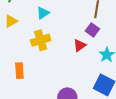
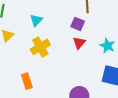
purple square: (92, 30) -> (78, 24), moved

